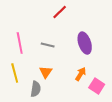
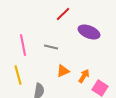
purple ellipse: (85, 43) -> (89, 32), moved, turned -50
orange triangle: (46, 72) -> (63, 71), moved, turned 32

